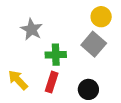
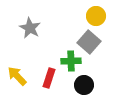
green cross: (56, 55) -> (71, 61), moved

